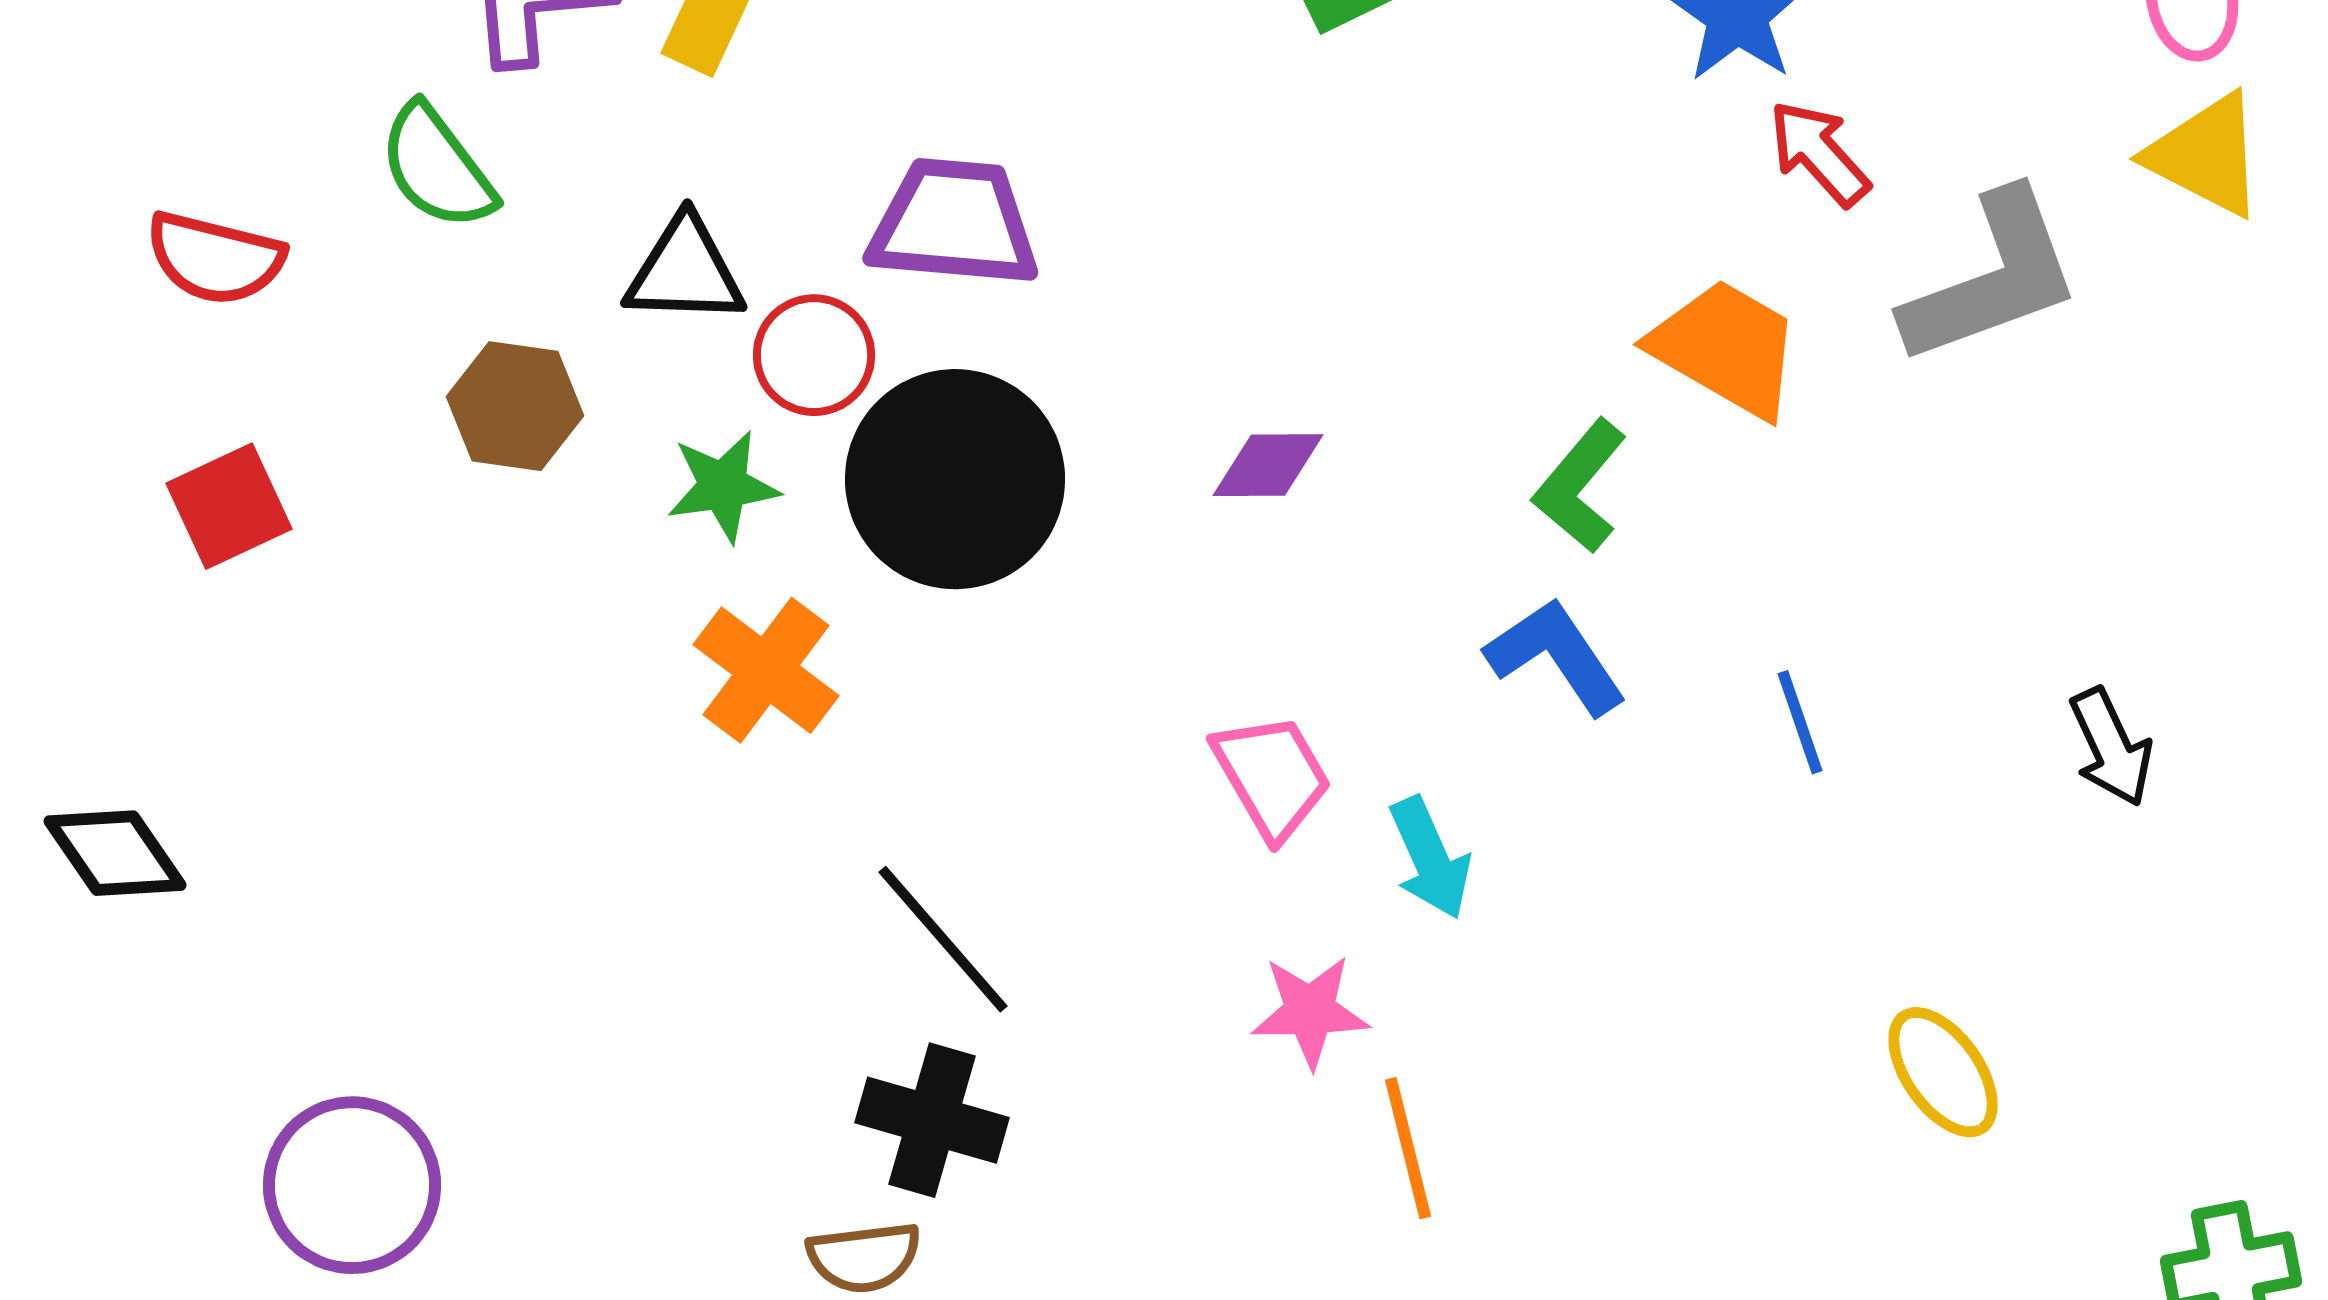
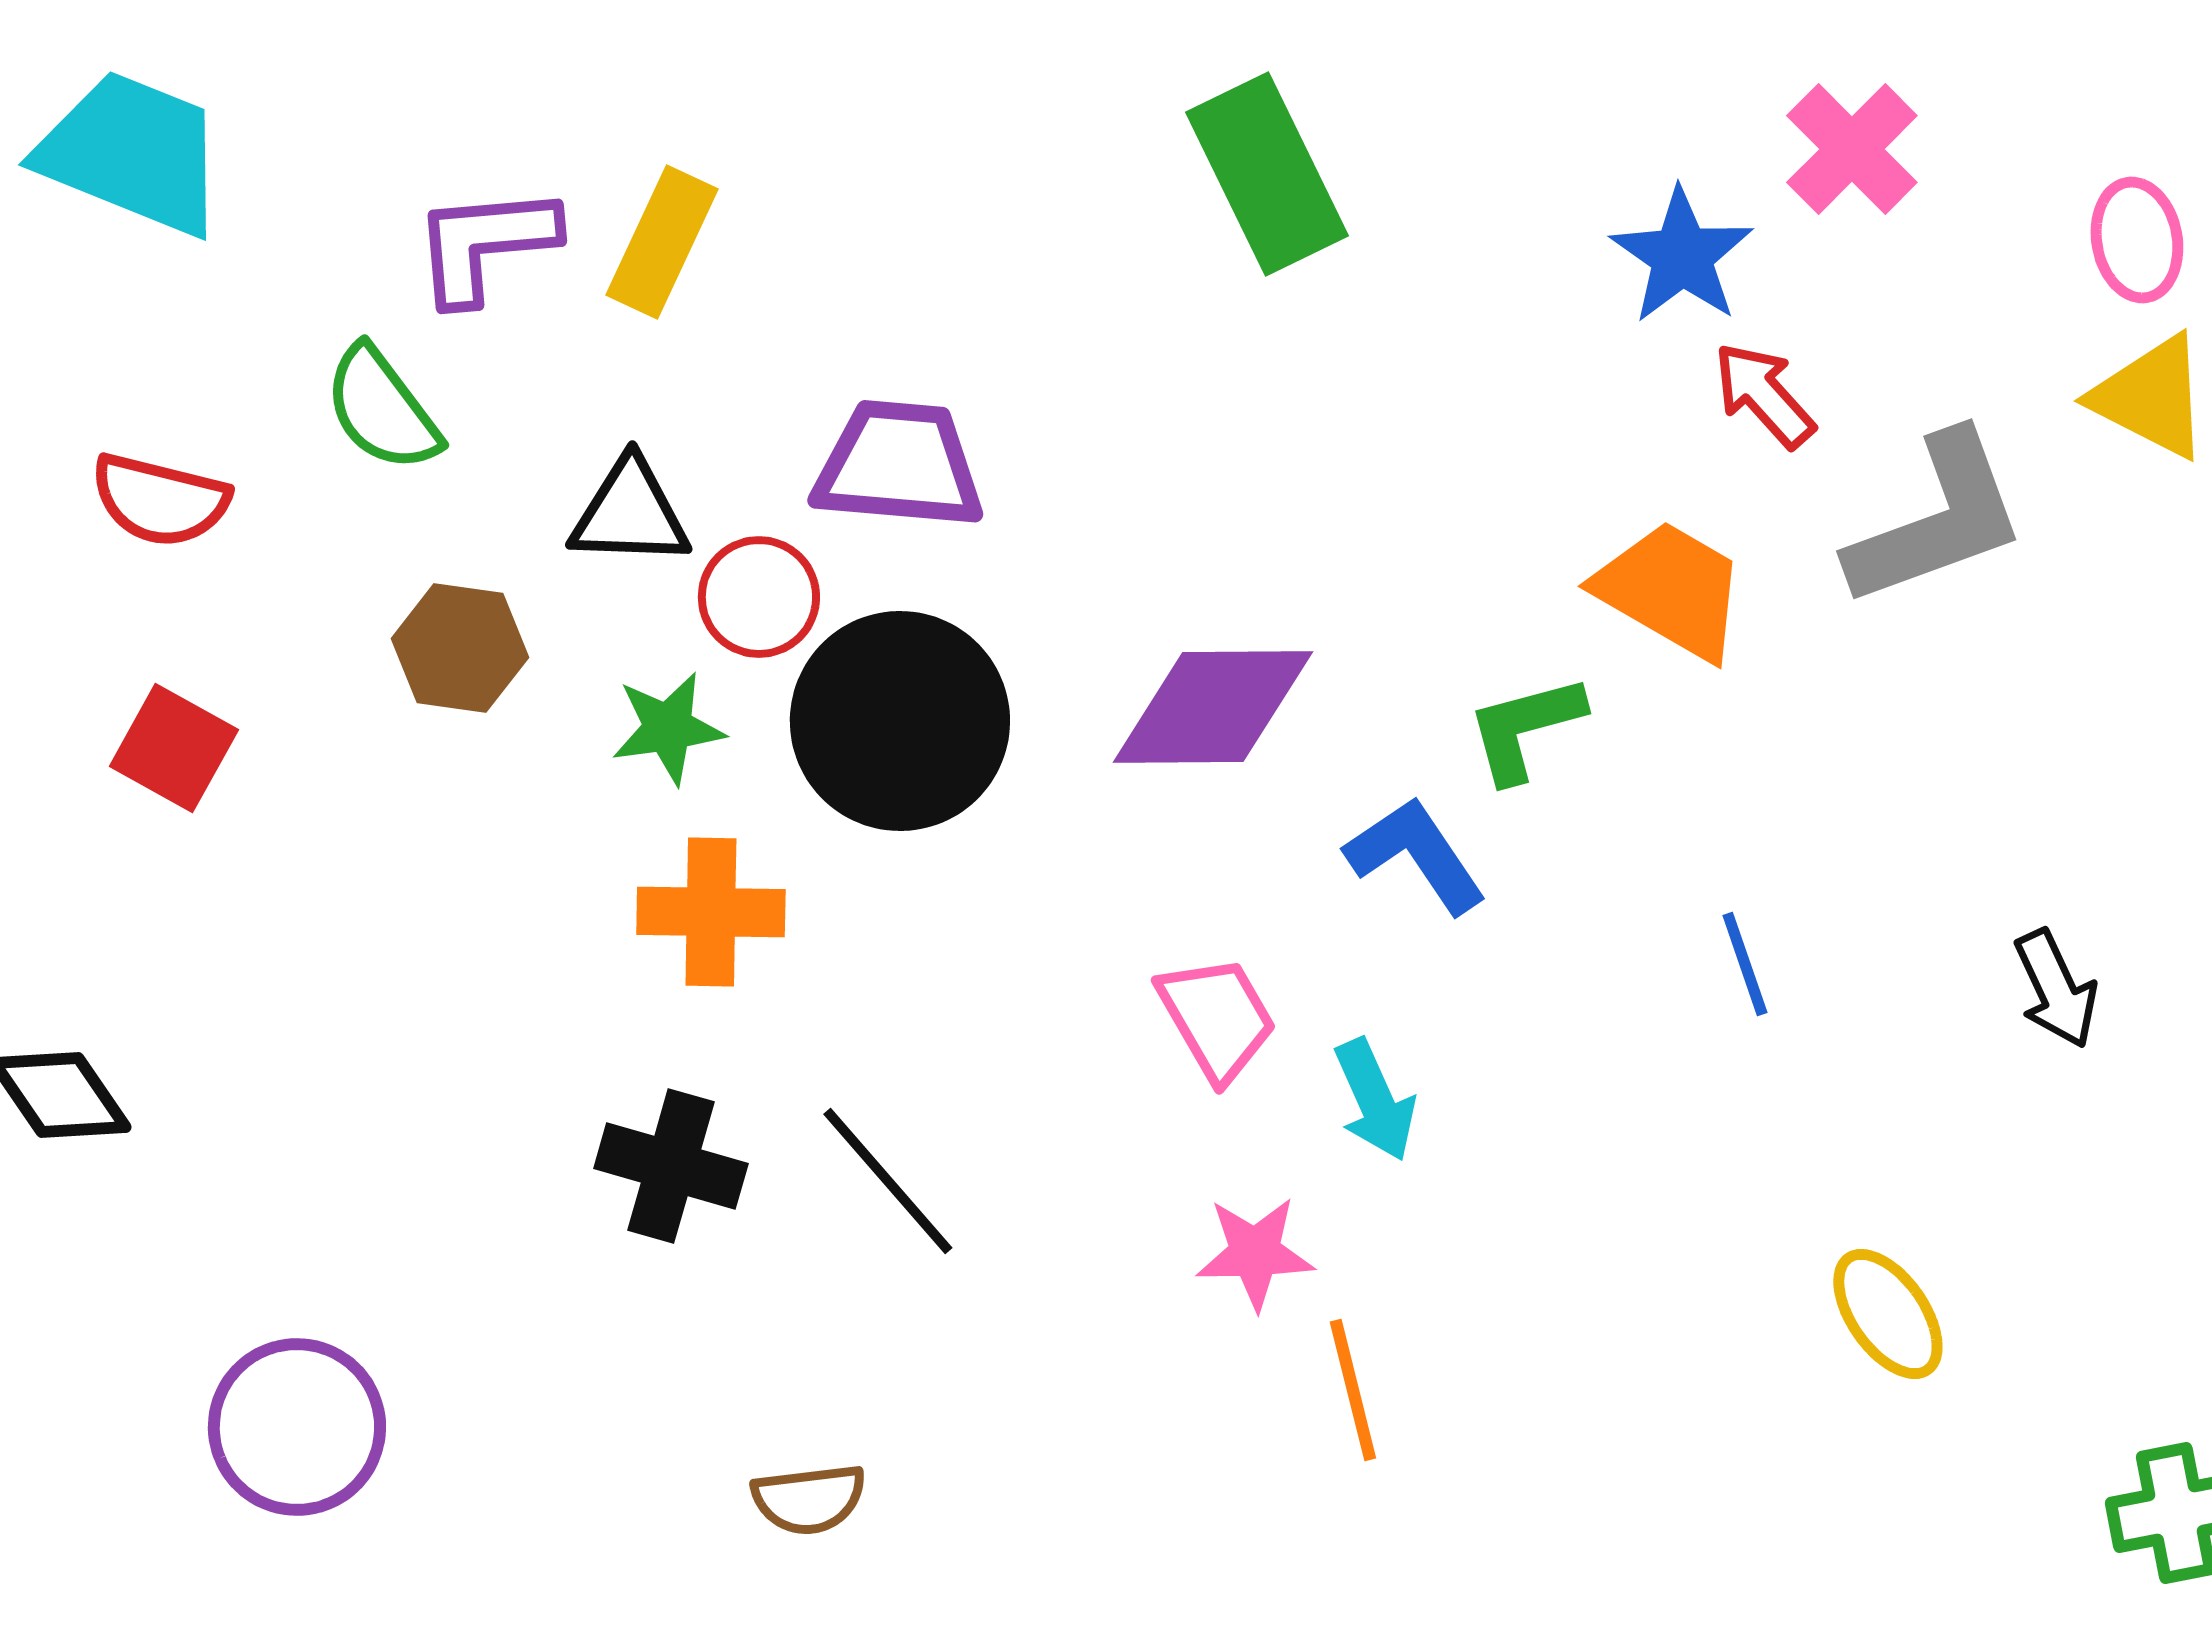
purple diamond: (1268, 465) -> (1213, 707), size x1.8
green L-shape: (1580, 486) -> (1525, 728), turned 35
red square: (229, 506) -> (174, 748), turned -36
blue L-shape: (1556, 656) -> (1416, 855), moved
orange cross: (766, 670) -> (711, 912), turned -36
black cross: (932, 1120) -> (671, 1166), moved

